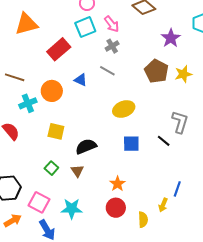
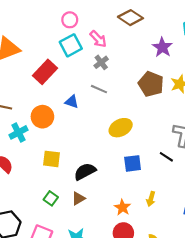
brown triangle: (77, 171) -> (78, 198), turned 40
yellow arrow: (163, 205) -> (151, 199), moved

